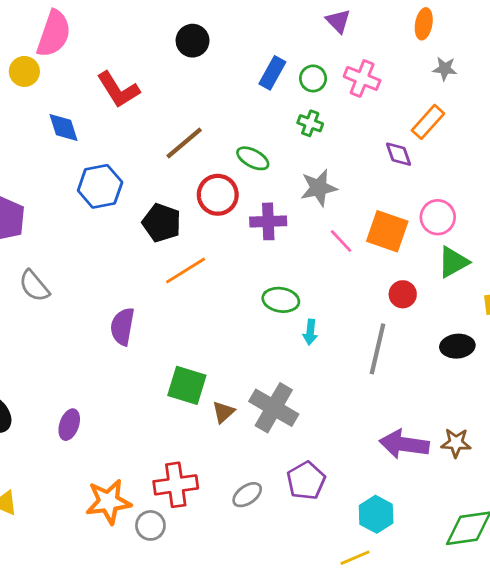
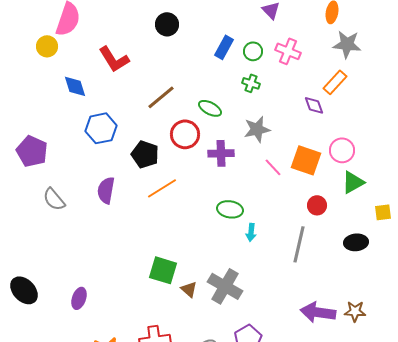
gray star: (445, 69) -> (347, 44), size x1.6
purple semicircle: (122, 327) -> (106, 190), moved
brown triangle: (223, 412) -> (189, 289), turned -36

